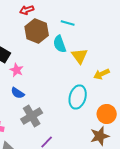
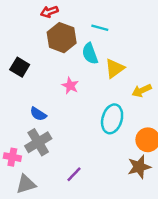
yellow triangle: (80, 56) -> (115, 68), turned 30
pink star: (17, 70) -> (70, 86), moved
gray cross: (32, 116) -> (38, 142), moved

